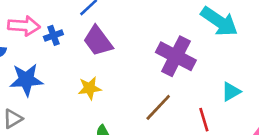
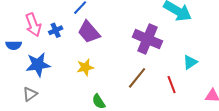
pink arrow: (24, 26) -> (33, 25), turned 70

